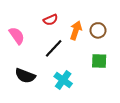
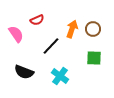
red semicircle: (51, 20) -> (37, 20), moved

